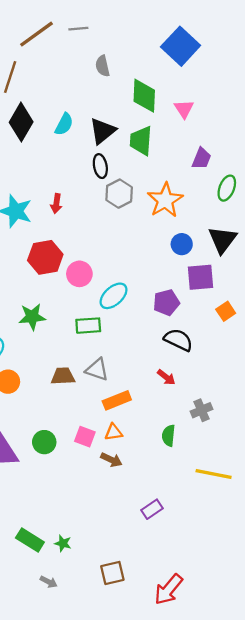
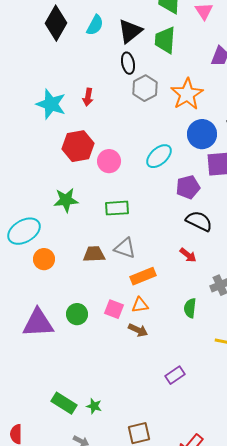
blue circle: (182, 244) -> (202, 134), size x1.5
cyan ellipse: (114, 296) -> (159, 156), moved

